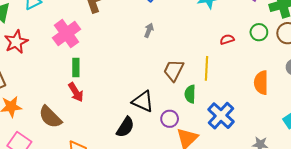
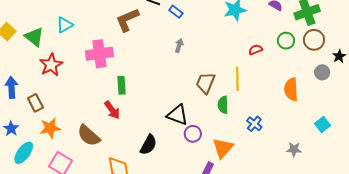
pink cross: (67, 34) -> (99, 54), turned 32
green rectangle: (76, 67) -> (122, 85), moved
blue cross: (221, 116) -> (254, 124), size x0.6
purple circle: (170, 119) -> (193, 134), moved
black semicircle: (125, 127) -> (148, 145), moved

